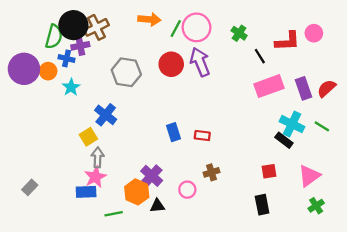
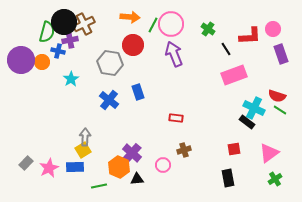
red circle: (171, 64) -> (133, 45), moved
cyan star: (71, 87) -> (71, 79), moved
purple rectangle: (303, 88) -> (281, 54), moved
red semicircle: (327, 88) -> (277, 96), moved, turned -120
blue cross: (106, 115) -> (109, 100), moved
blue rectangle: (174, 132) -> (138, 92), moved
yellow square: (88, 137) -> (83, 150), moved
pink star: (95, 177) -> (49, 168), moved

